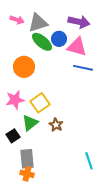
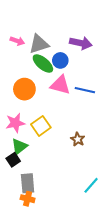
pink triangle: (77, 47) -> (60, 85), moved
green triangle: (30, 123) -> (19, 146), moved
brown star: (56, 125) -> (78, 139), moved
cyan line: (89, 161) -> (91, 185), turned 60

